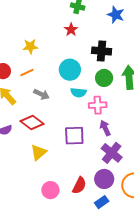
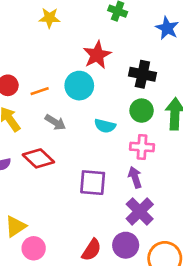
red star: (71, 30) -> (97, 55), moved, size x1.5
yellow star: (30, 46) -> (49, 18), moved
cyan circle: (70, 70) -> (79, 86), moved
pink cross: (98, 105) -> (142, 147), moved
yellow triangle: (39, 152) -> (16, 226), moved
pink circle: (50, 190) -> (34, 248), moved

